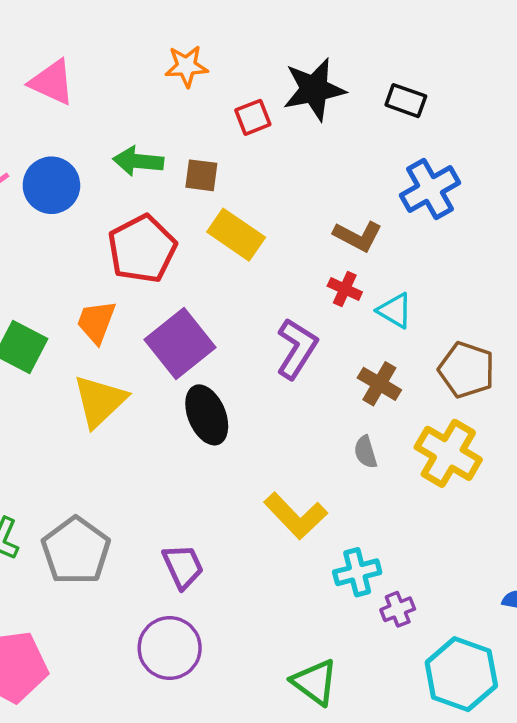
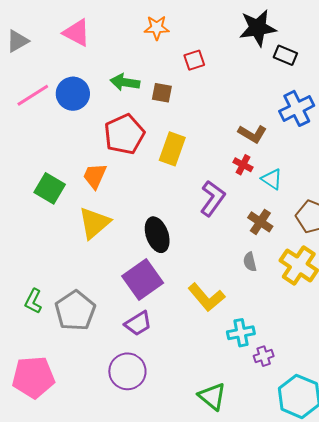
black star: (314, 89) -> (258, 28), moved
yellow rectangle: (236, 235) -> (172, 149), moved, turned 72
purple square: (180, 343) -> (143, 280), moved
purple trapezoid: (183, 566) -> (138, 323), turned 80

